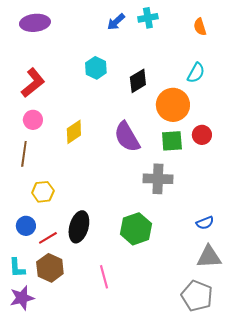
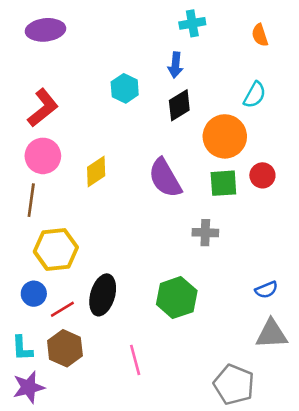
blue arrow: (116, 22) -> (175, 65), moved, turned -42
pink circle: (33, 120) -> (43, 156), size x1.4
gray cross: (158, 179) -> (205, 233), size x0.7
yellow hexagon: (43, 192) -> (56, 249), size x1.5
gray pentagon: (197, 296) -> (234, 385), moved

